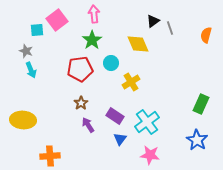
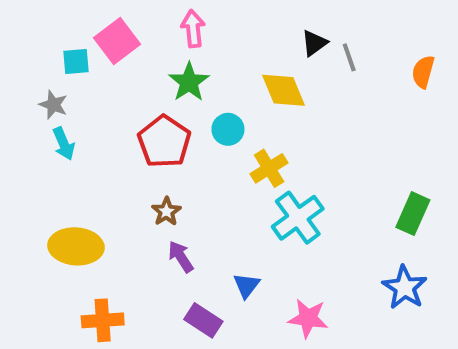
red pentagon: (80, 69) -> (164, 142), turned -30
purple rectangle: (115, 116) -> (203, 320), moved
yellow ellipse: (23, 120) -> (76, 246), moved
cyan cross: (147, 122) -> (298, 218), moved

